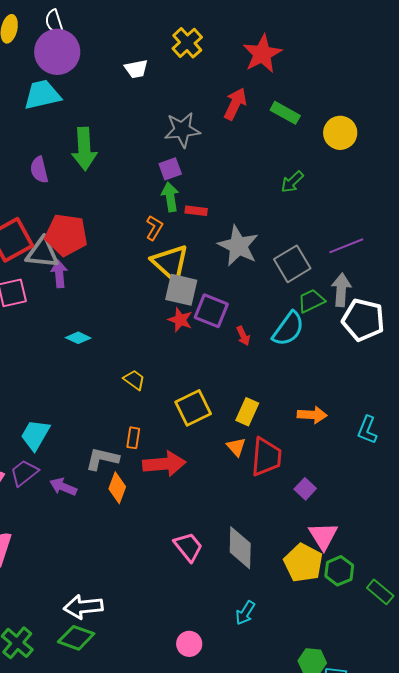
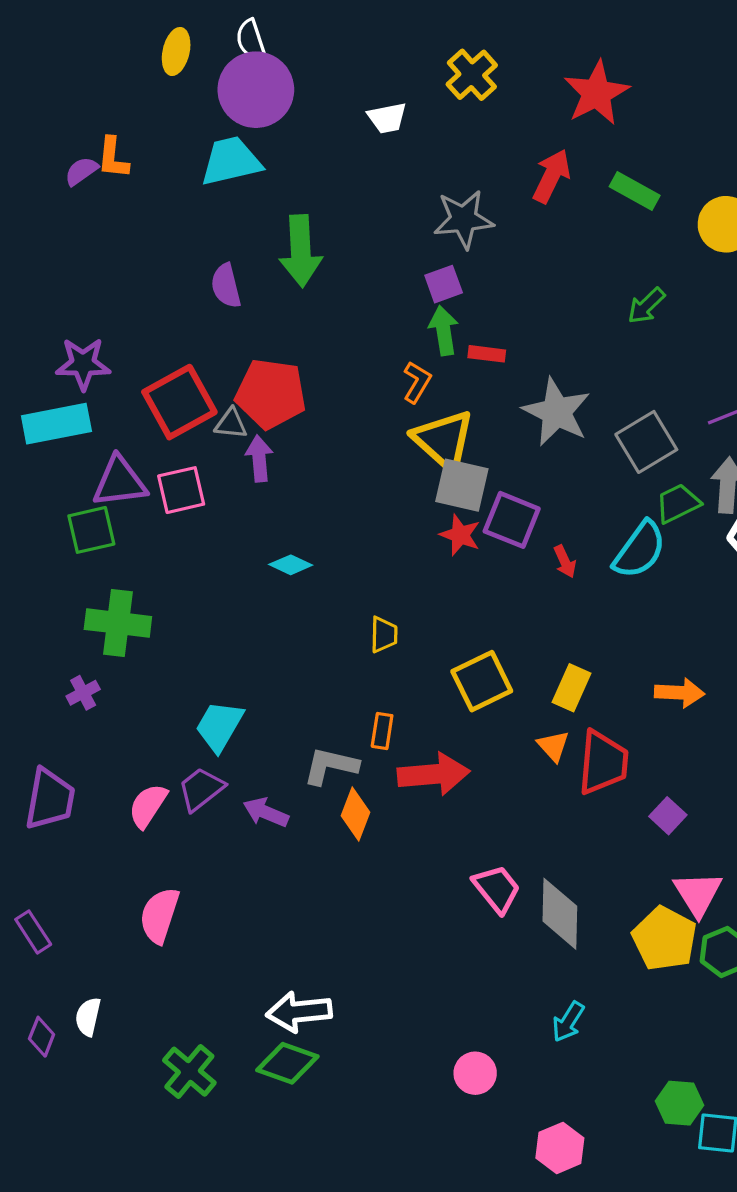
gray triangle: (42, 253) -> (231, 424), size x0.6
yellow trapezoid: (134, 380) -> (384, 635), turned 55
pink trapezoid: (188, 547) -> (497, 889), moved

